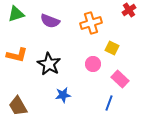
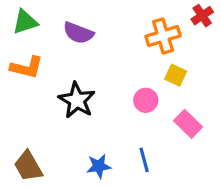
orange cross: (91, 23) -> (163, 36), moved
orange L-shape: (17, 55) -> (27, 67), moved
blue star: (63, 95) -> (99, 166), moved
blue line: (109, 103) -> (144, 160), moved, turned -35

